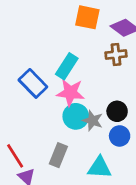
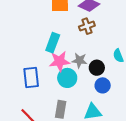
blue rectangle: (33, 83) -> (31, 78), moved, turned 50
gray star: (93, 121) -> (79, 60), moved

